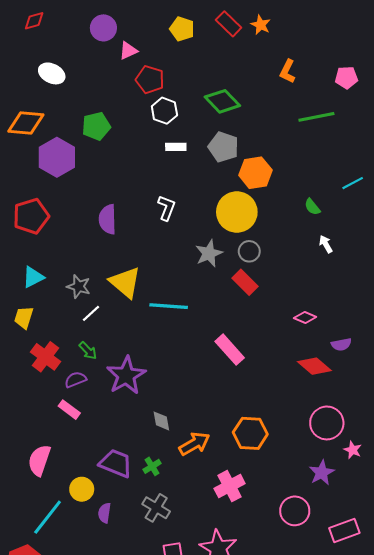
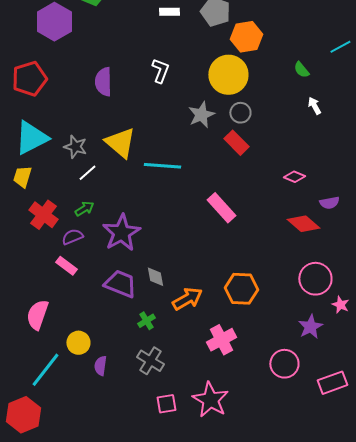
cyan triangle: (33, 277) -> (31, 138), size x1.6
green arrow: (88, 351) -> (84, 209), turned -78
purple trapezoid: (116, 463) -> (120, 284), moved

